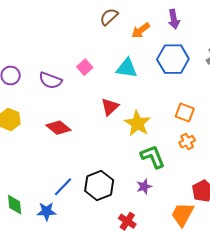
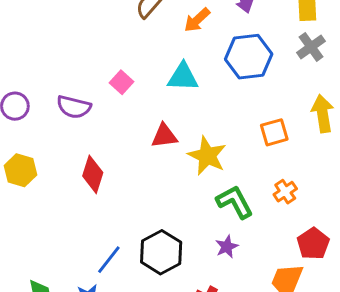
red triangle: (110, 107) -> (164, 136), turned 42
orange square: (185, 112) -> (274, 132), turned -30
red diamond: (58, 128) -> (93, 174), turned 75
orange cross: (187, 142) -> (285, 192), moved

